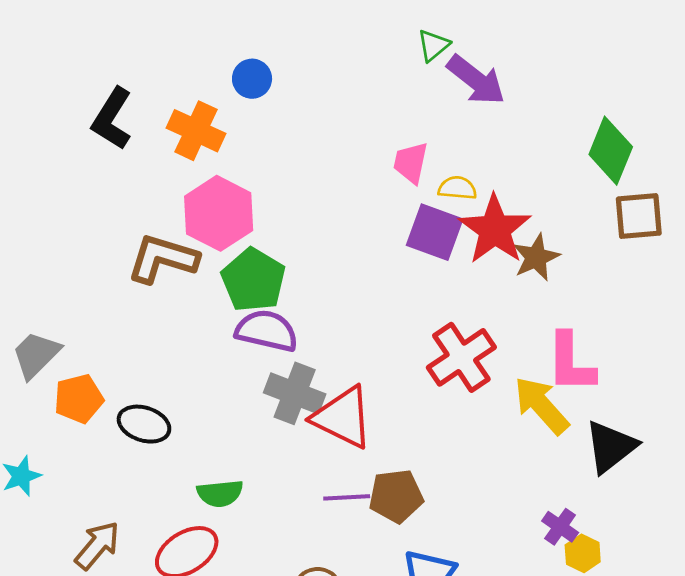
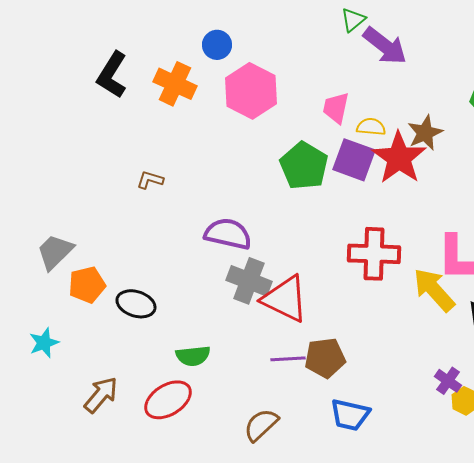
pink hexagon: (219, 213) -> (251, 91), moved
brown star: (536, 257) -> (425, 133), moved
brown L-shape: (163, 259) -> (150, 180), size x0.5
green pentagon: (253, 280) -> (304, 166), moved
red cross: (461, 357) -> (374, 254), turned 36

